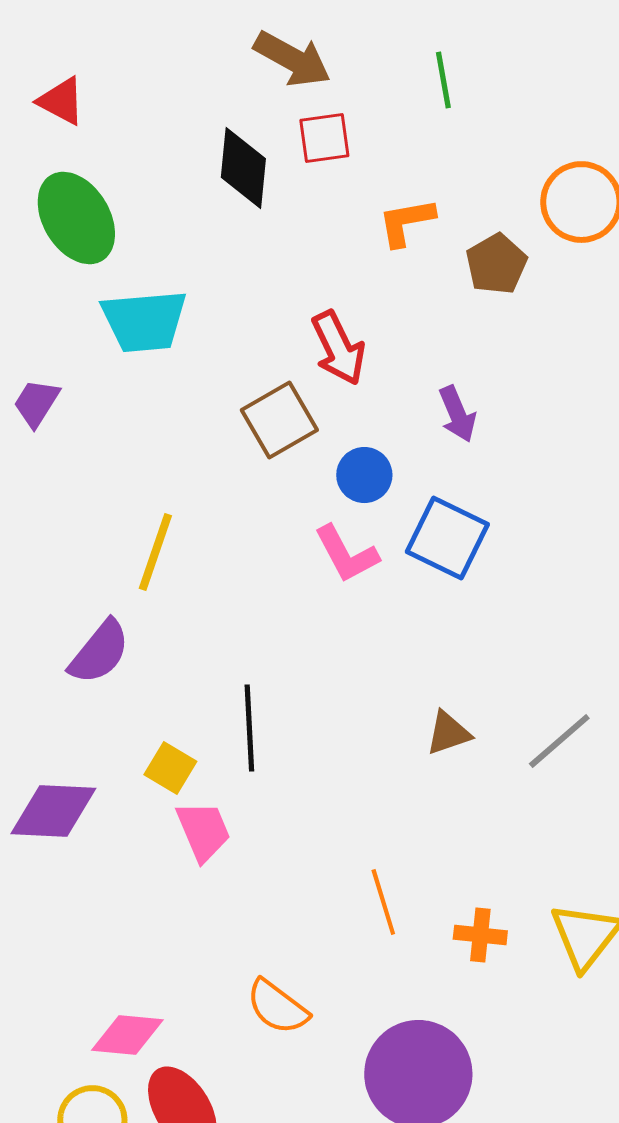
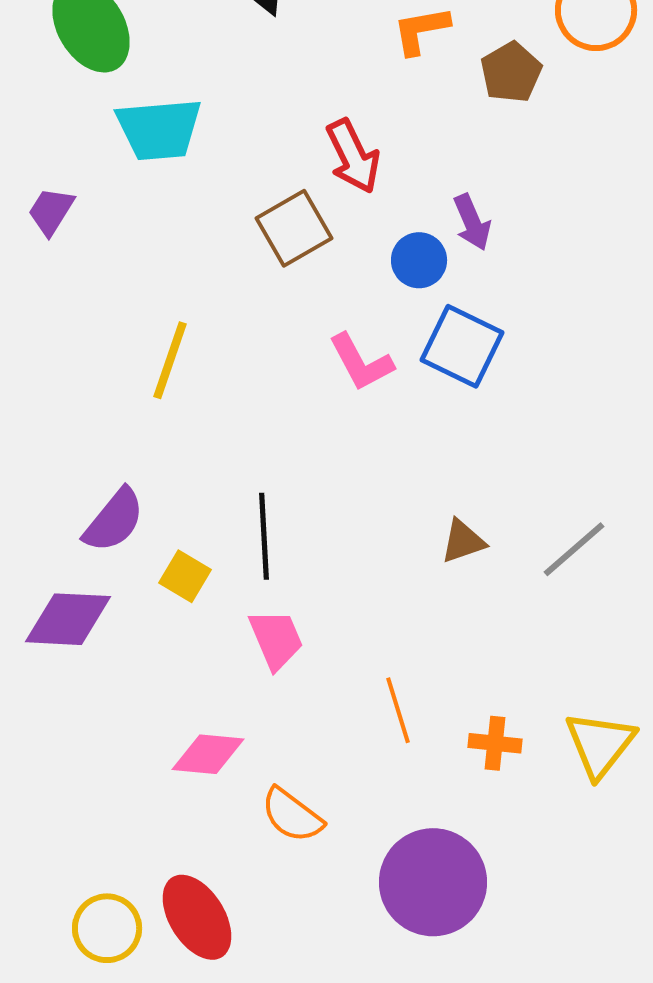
blue circle: (364, 475) -> (419, 260), moved
purple semicircle: (99, 652) -> (114, 520), moved
pink trapezoid: (203, 831) -> (276, 639), moved
pink diamond: (127, 1035) -> (208, 754), moved

